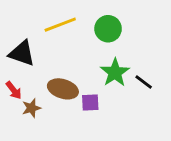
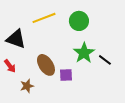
brown ellipse: (63, 89) -> (46, 65), turned 40
brown star: (31, 108) -> (27, 86), moved

